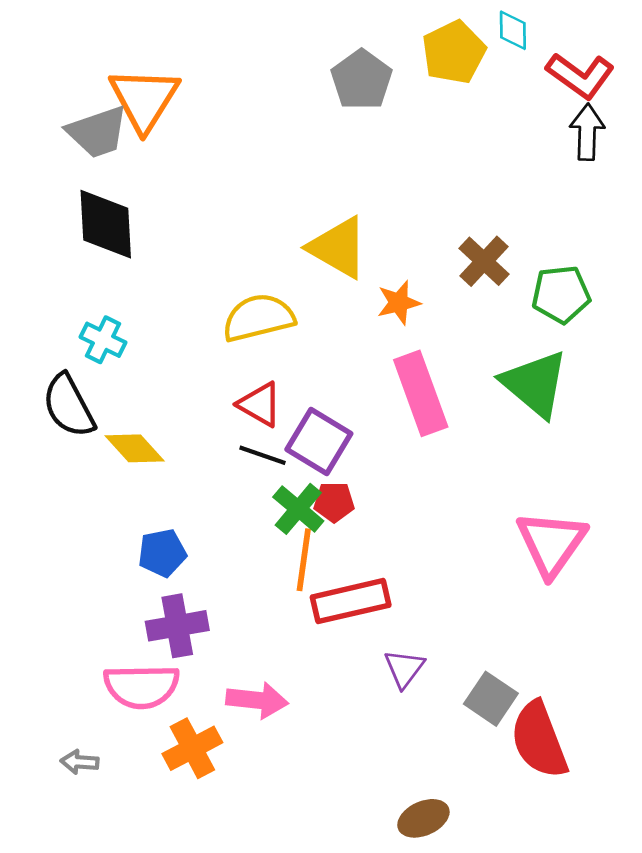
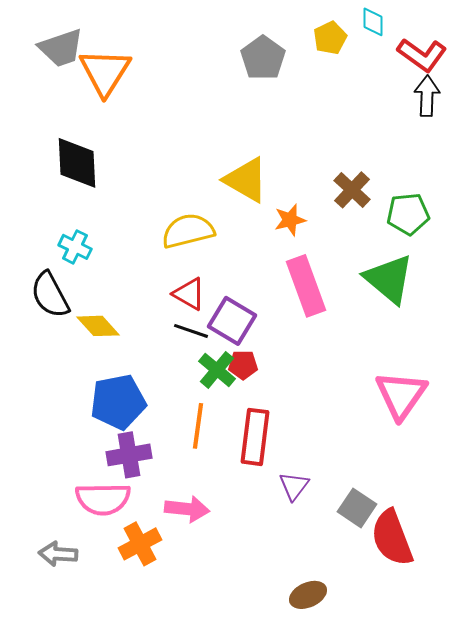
yellow pentagon: (454, 52) -> (330, 38), size x0.7
gray trapezoid: (97, 132) -> (61, 48), moved
blue pentagon: (162, 553) -> (118, 402), size x1.6
orange line: (304, 560) -> (198, 426), moved
red rectangle: (351, 601) -> (255, 437), turned -70
gray arrow: (80, 762) -> (58, 554), size x1.4

